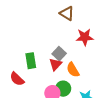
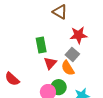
gray square: (59, 54) -> (72, 54), moved
green rectangle: (31, 61) -> (41, 45), moved

